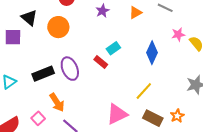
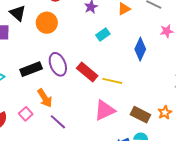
cyan rectangle: (113, 48) -> (103, 35), moved
red rectangle: (101, 62) -> (87, 72), moved, size x1.5
yellow line: (144, 91) -> (112, 81), moved, turned 60

